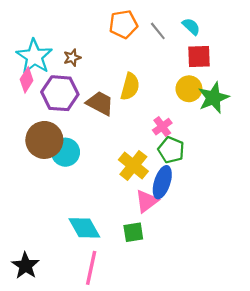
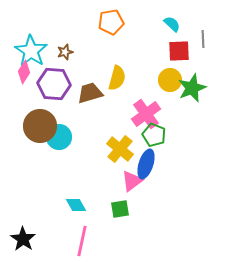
gray line: (158, 31) -> (203, 39), moved, turned 36
brown trapezoid: (100, 103) -> (90, 93), turned -44
pink cross: (162, 127) -> (146, 114), size x1.6
cyan diamond: (84, 228) -> (76, 205), size x0.7

